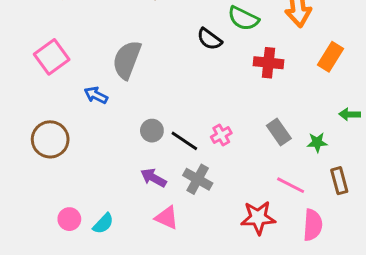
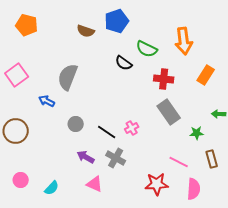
gray circle: (152, 131) -> (76, 124), moved
gray rectangle: (279, 132) -> (169, 112), moved, size x1.4
pink circle: (69, 219) -> (21, 180), moved

